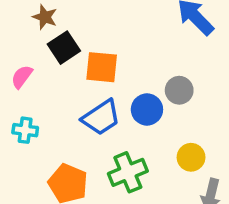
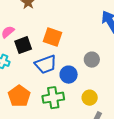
black square: (64, 48) -> (23, 45), moved
blue circle: (147, 109) -> (69, 75), moved

